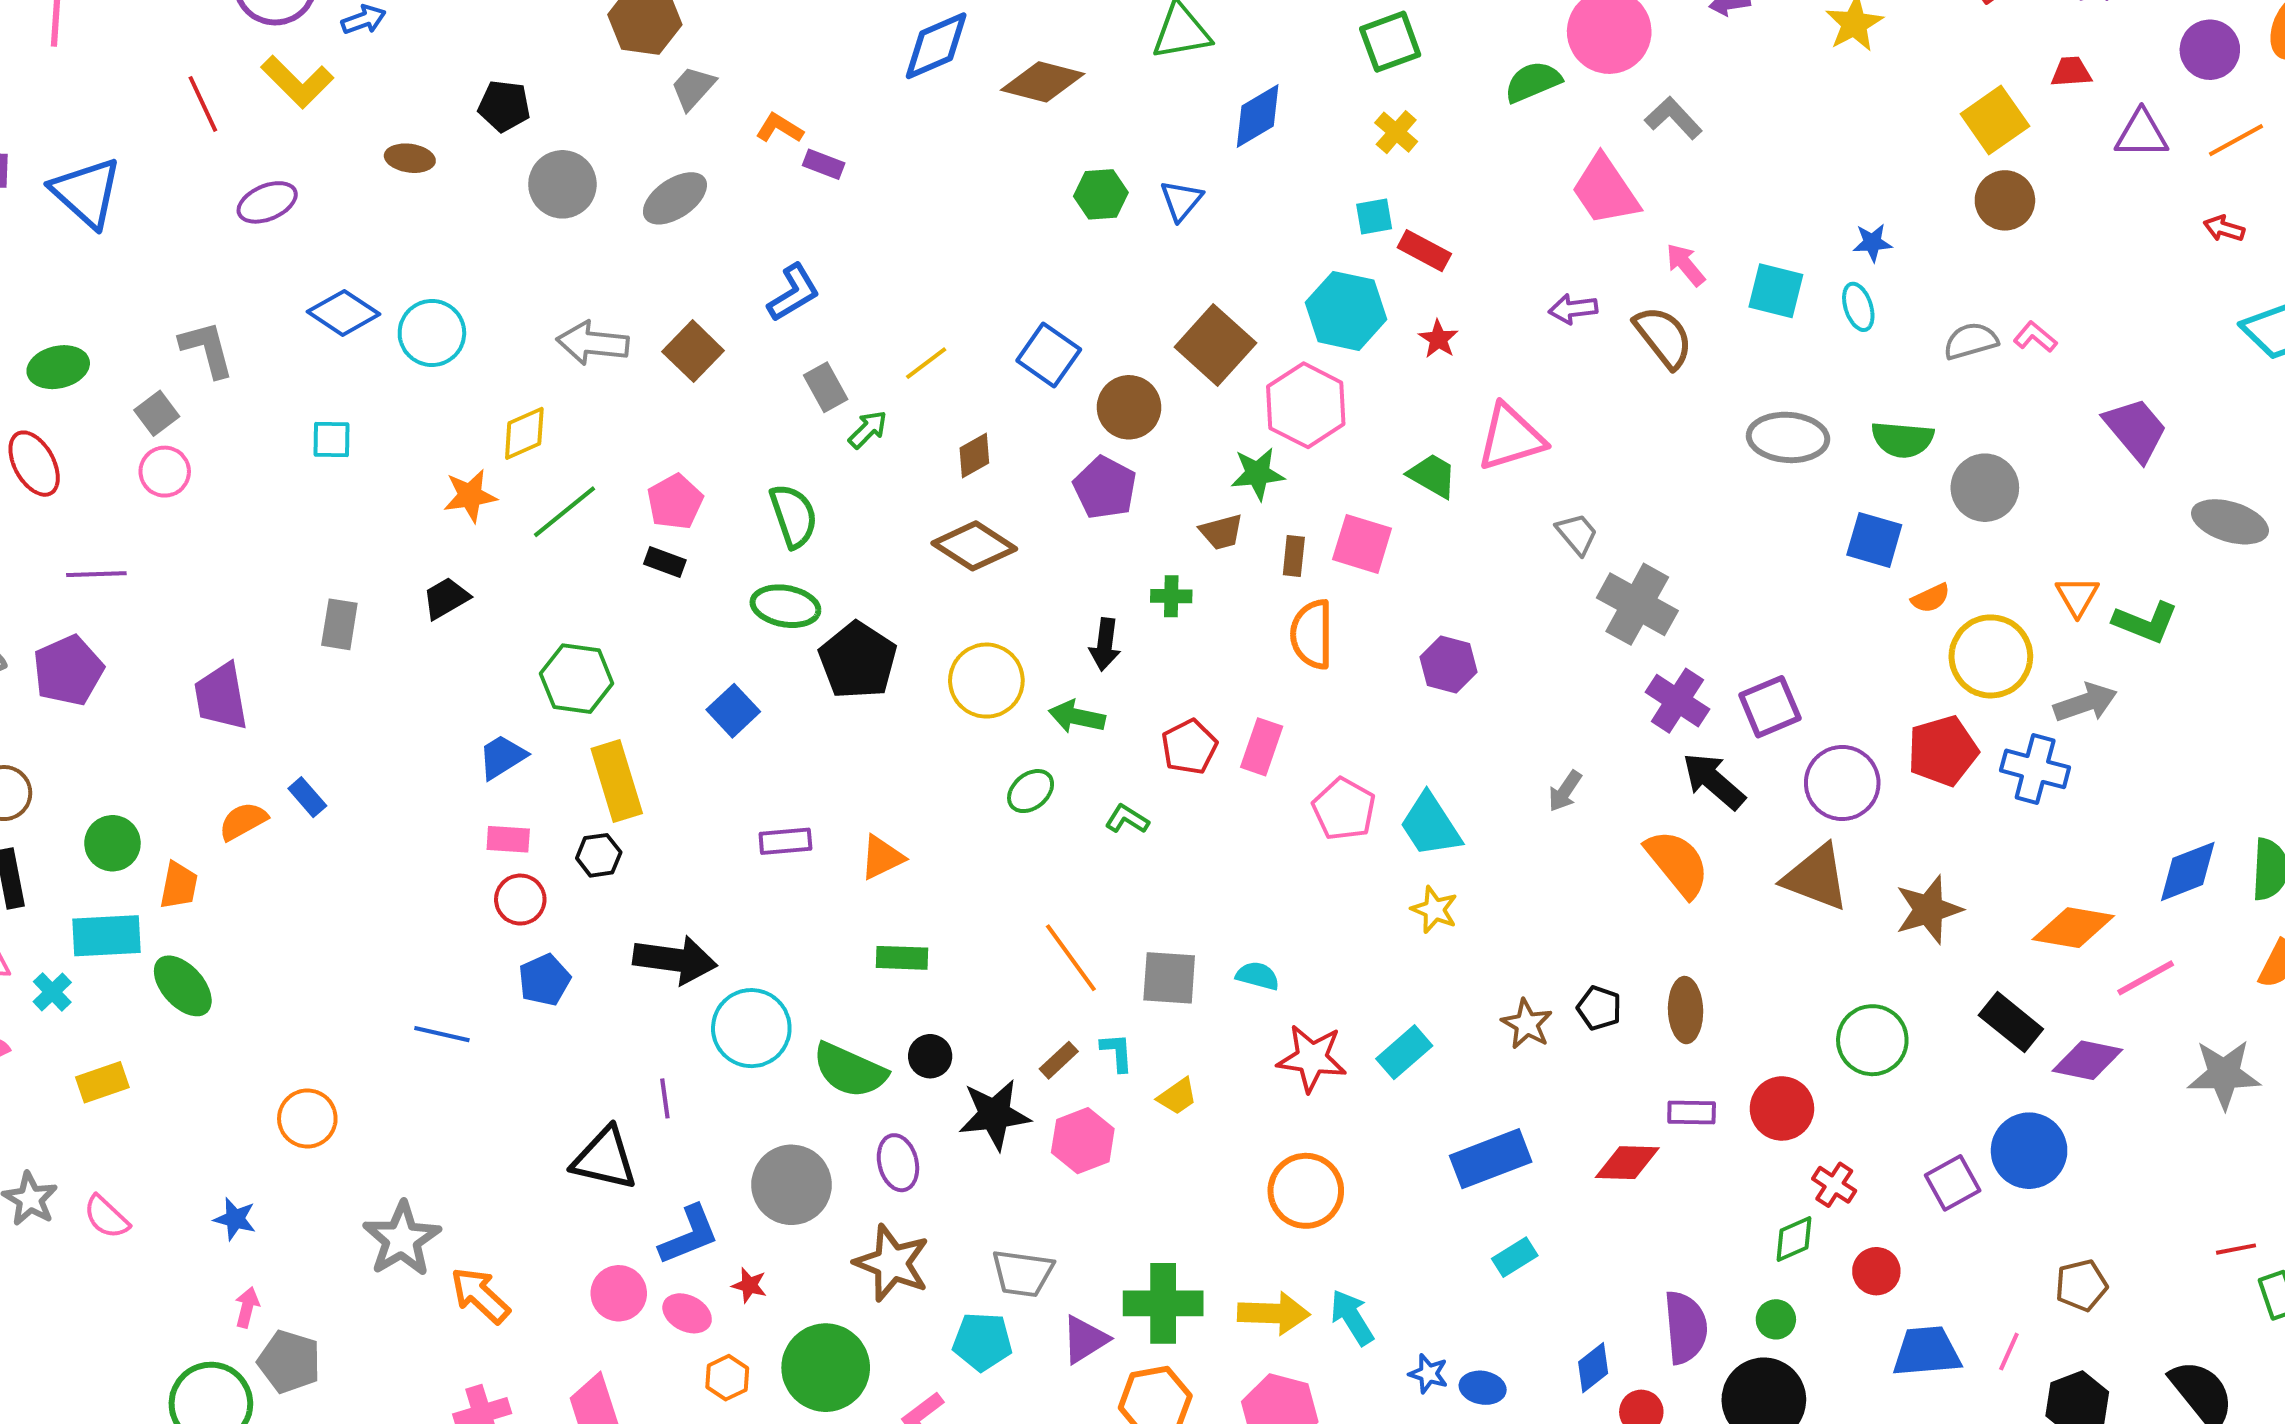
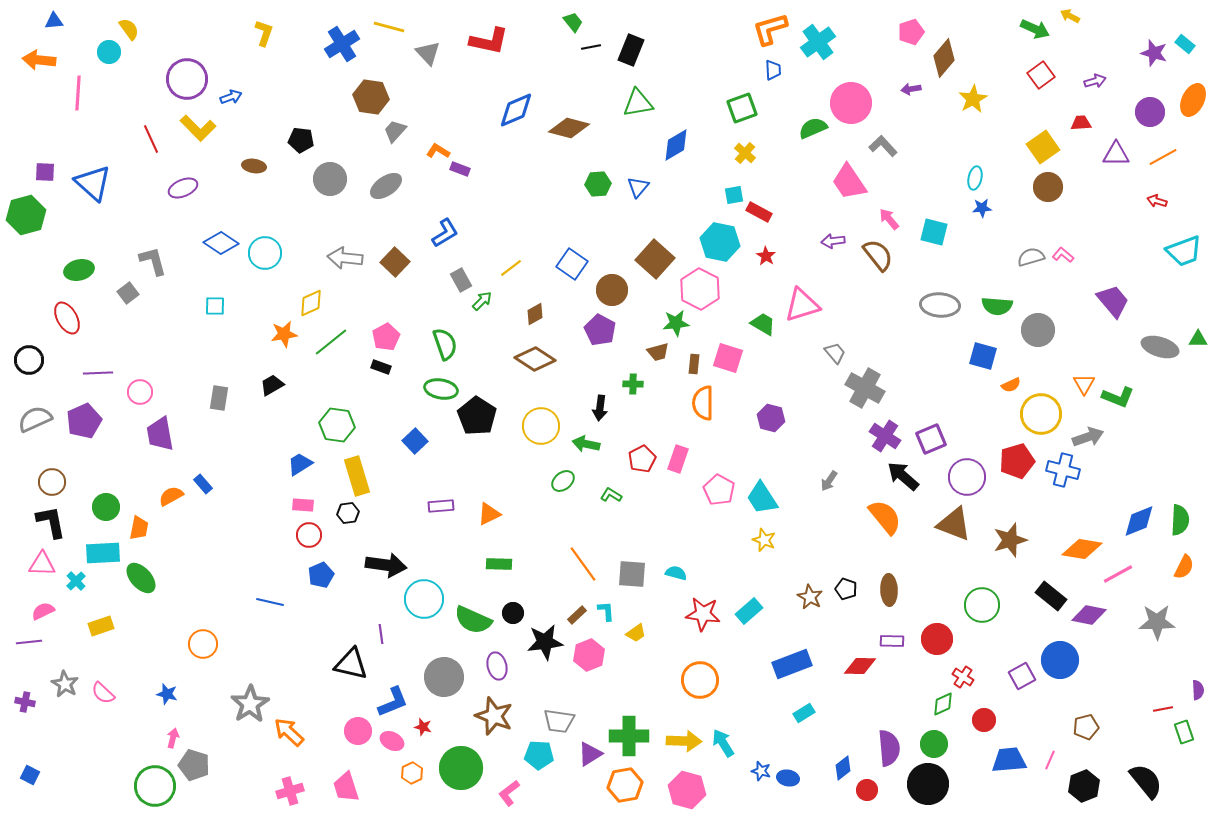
cyan ellipse: (1858, 307) -> (975, 178), moved, turned 30
pink circle: (165, 472) -> (140, 392), moved
green circle: (1776, 1319) -> (934, 744), size x1.4

